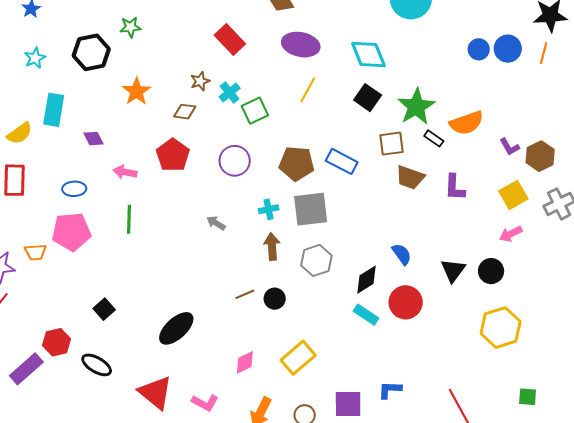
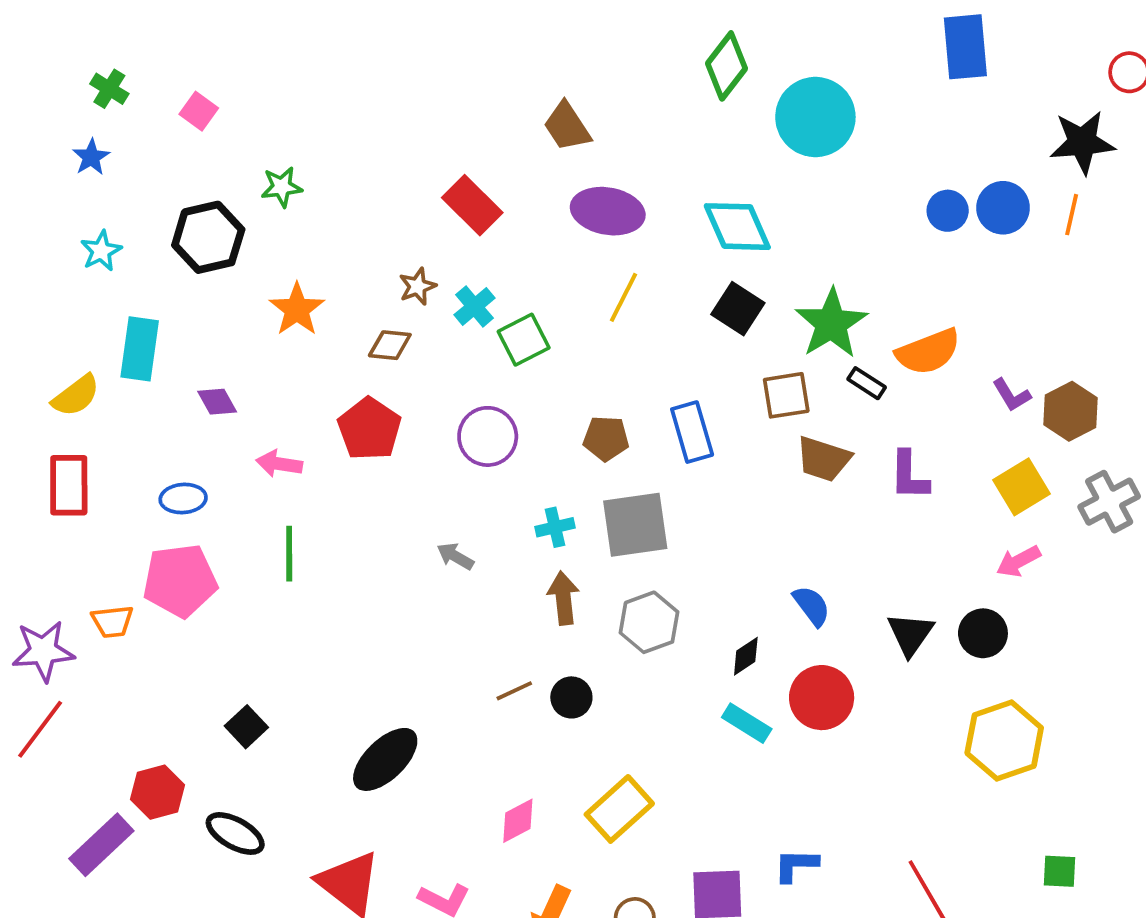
blue rectangle: (342, 161) -> (692, 432), turned 48
brown pentagon: (297, 163) -> (606, 438), size x0.7
black diamond: (367, 280) -> (746, 656), size x0.7

